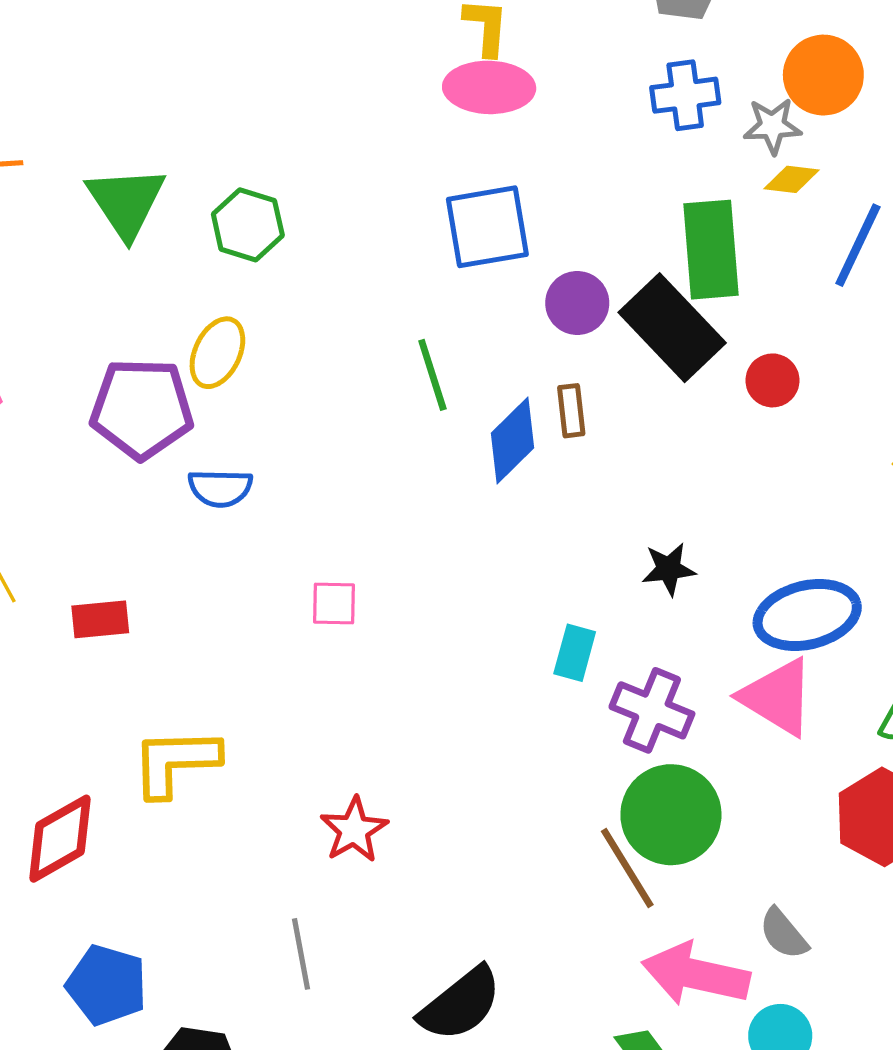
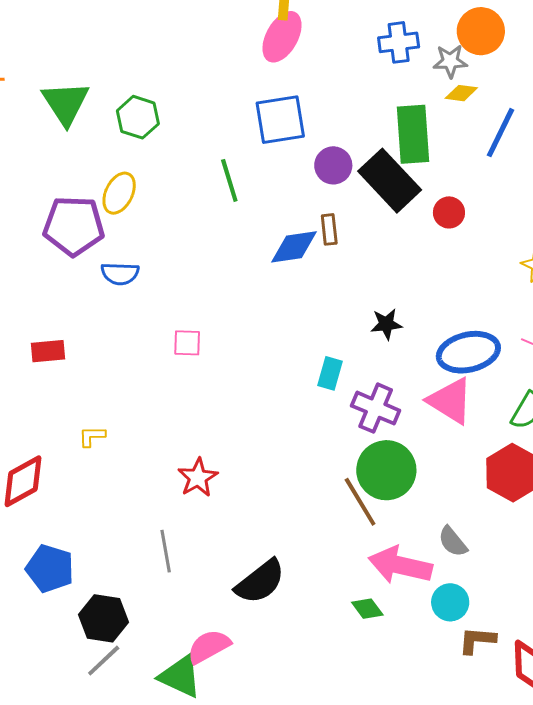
pink ellipse: (489, 87) -> (282, 37), turned -63
green line: (432, 375) -> (229, 180), moved
blue diamond: (512, 441) -> (294, 247), turned 36
yellow L-shape: (175, 762) -> (92, 436), size x0.5

